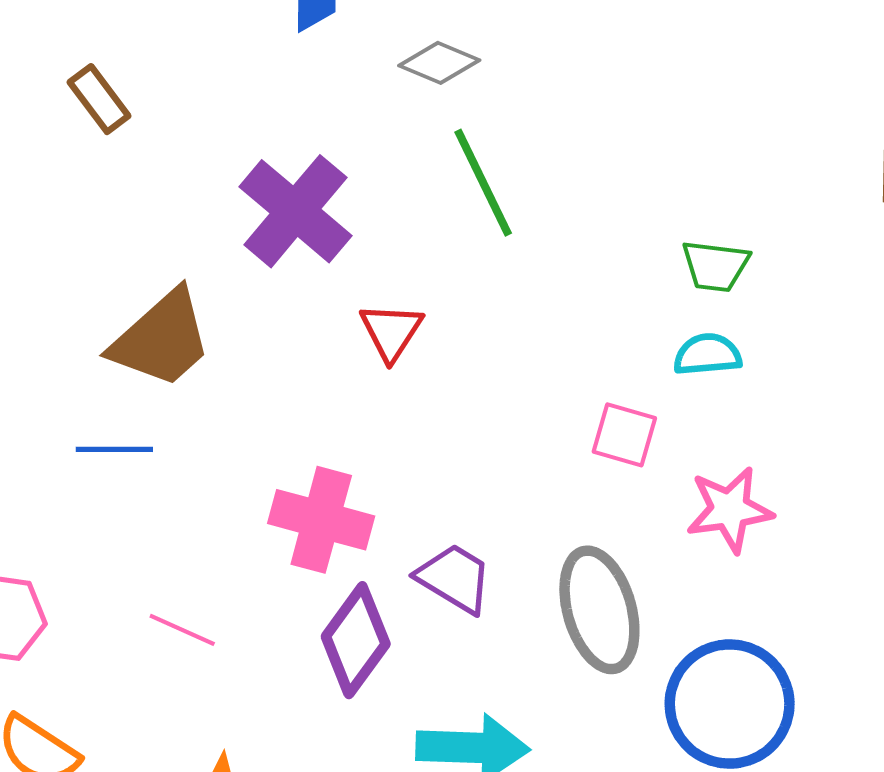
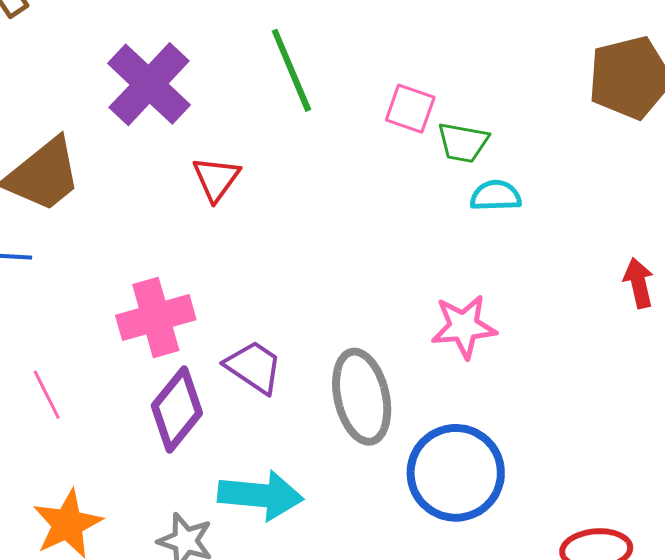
cyan semicircle: (707, 354) -> (496, 196), moved
pink square: (624, 435) -> (410, 109), moved
pink cross: (321, 520) -> (156, 317), turned -34
pink line: (182, 630) -> (47, 395), turned 36

